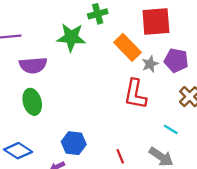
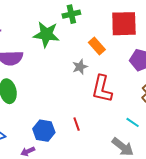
orange rectangle: (127, 47) -> (97, 46), size x0.7
gray star: (150, 64) -> (80, 67), moved
red line: (120, 156) -> (77, 124), moved

